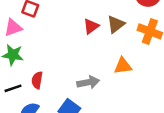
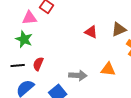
brown triangle: (116, 24) -> (119, 29), moved
red triangle: (91, 26) -> (91, 32), turned 48

